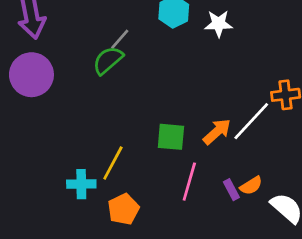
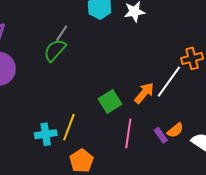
green square: (171, 137) -> (110, 102), turned -30
cyan cross: (81, 184) -> (46, 134), moved

